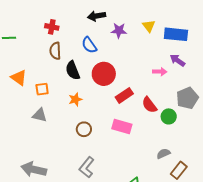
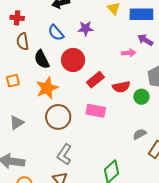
purple star: (119, 31) -> (86, 28), moved
orange star: (75, 99) -> (47, 88), size x1.6
red semicircle: (149, 105) -> (121, 87), turned -60
gray triangle: (40, 115) -> (17, 123), moved, turned -42
brown circle: (84, 129) -> (58, 117), size x1.6

